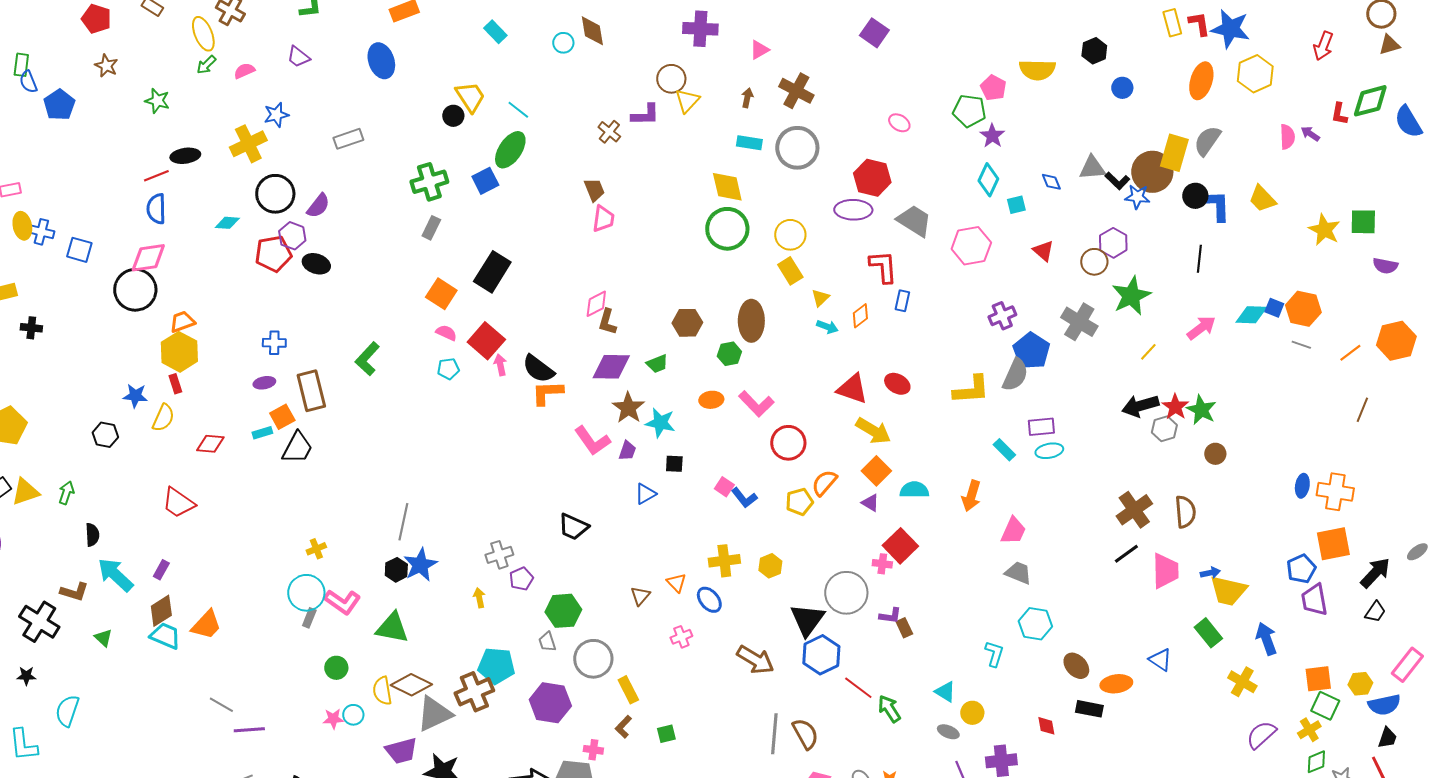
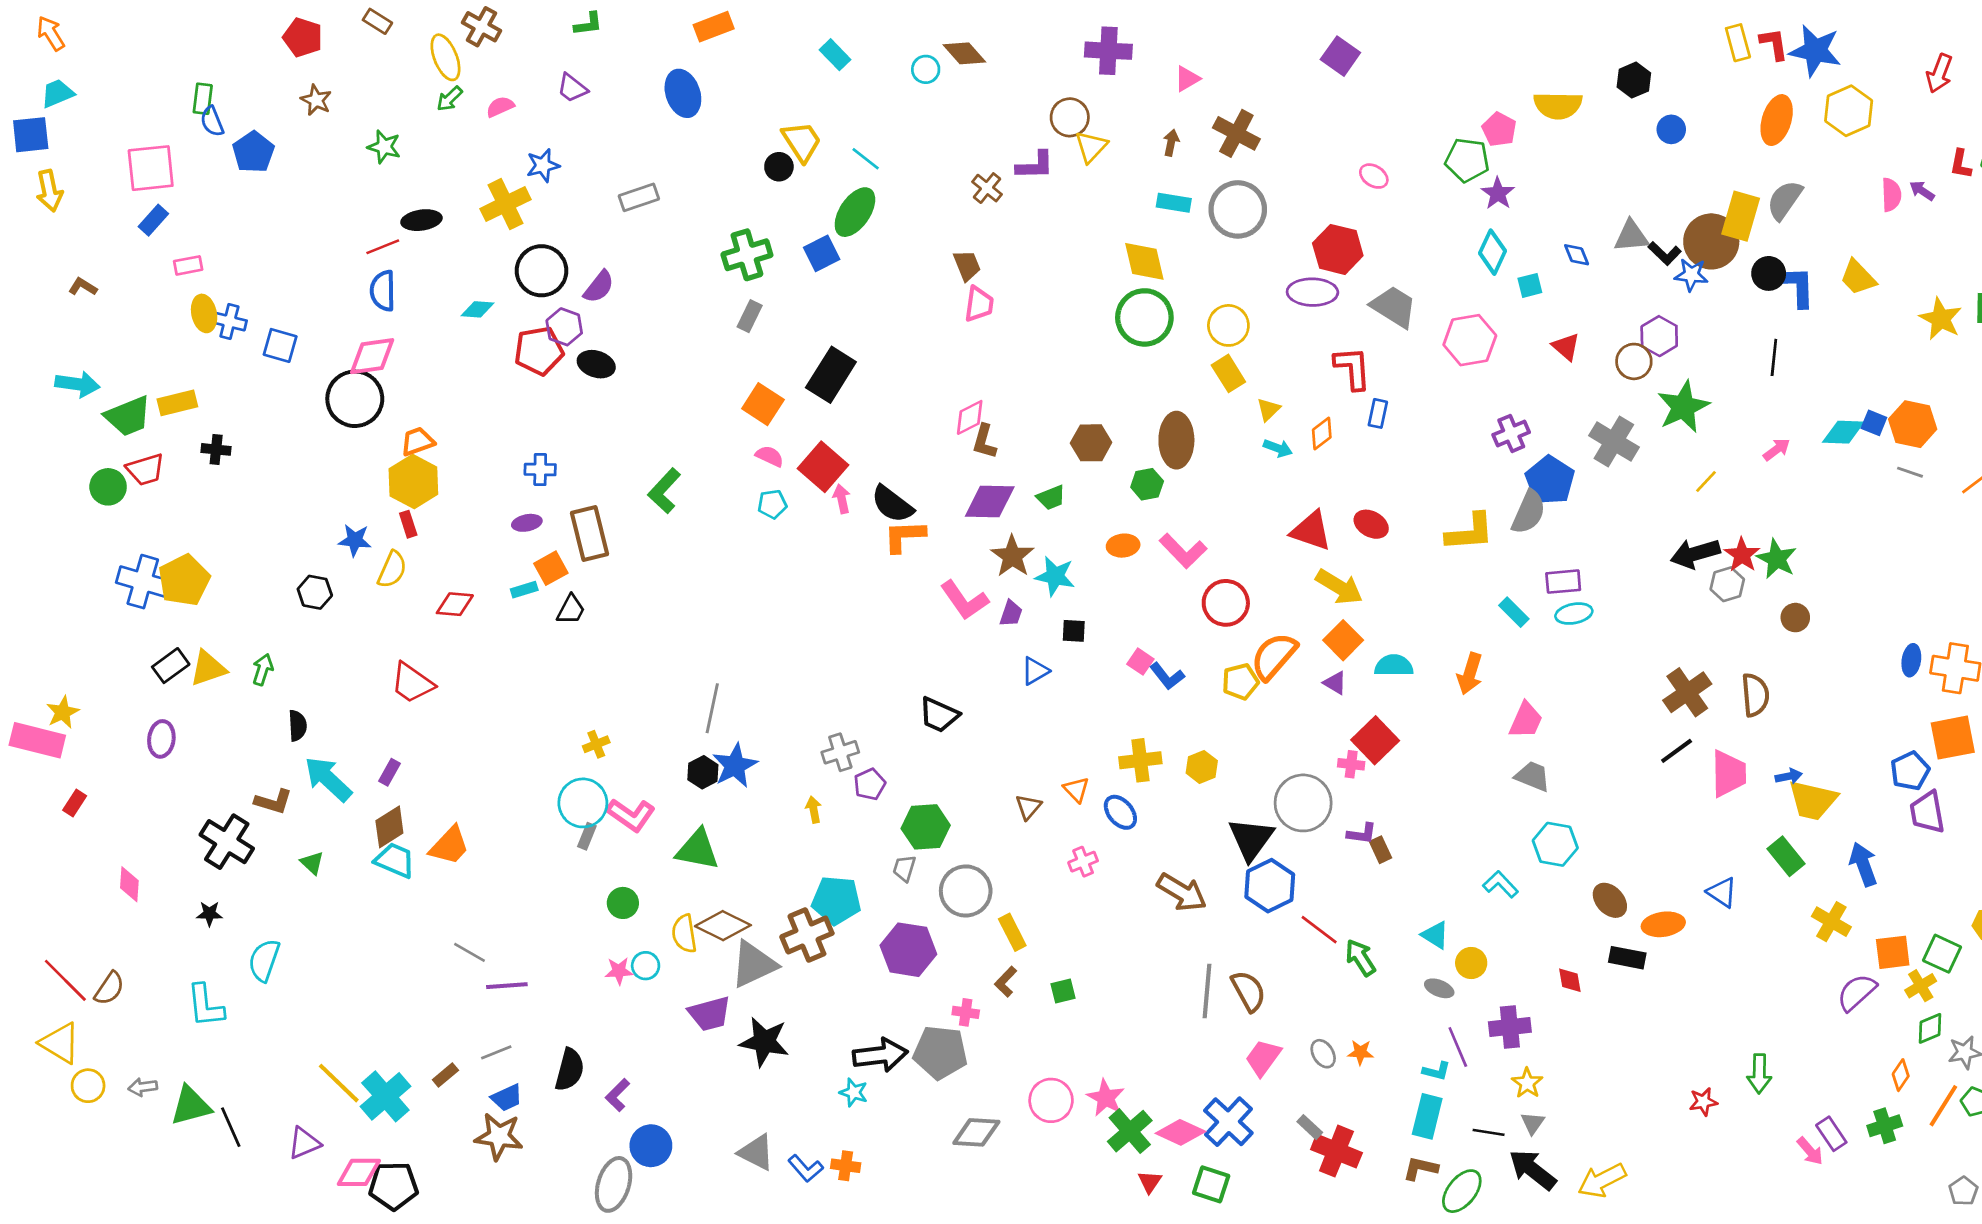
brown diamond: (592, 31) -> (964, 53), turned -32
pink arrow: (1201, 328) -> (1777, 449), size x0.7
black trapezoid: (297, 448) -> (571, 610), size x0.7
orange semicircle: (824, 483) -> (1274, 656), size x1.4
gray trapezoid: (547, 642) -> (904, 868), turned 35
cyan L-shape: (994, 654) -> (1501, 884), turned -60
orange square: (1318, 679) -> (1893, 952), moved

